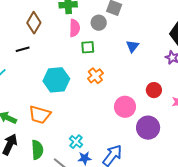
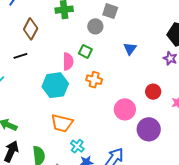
pink semicircle: (75, 28) -> (68, 61), moved
green square: (88, 47) -> (85, 51), turned 32
orange cross: (95, 76) -> (94, 80), turned -35
orange trapezoid: (40, 115) -> (62, 123), moved

